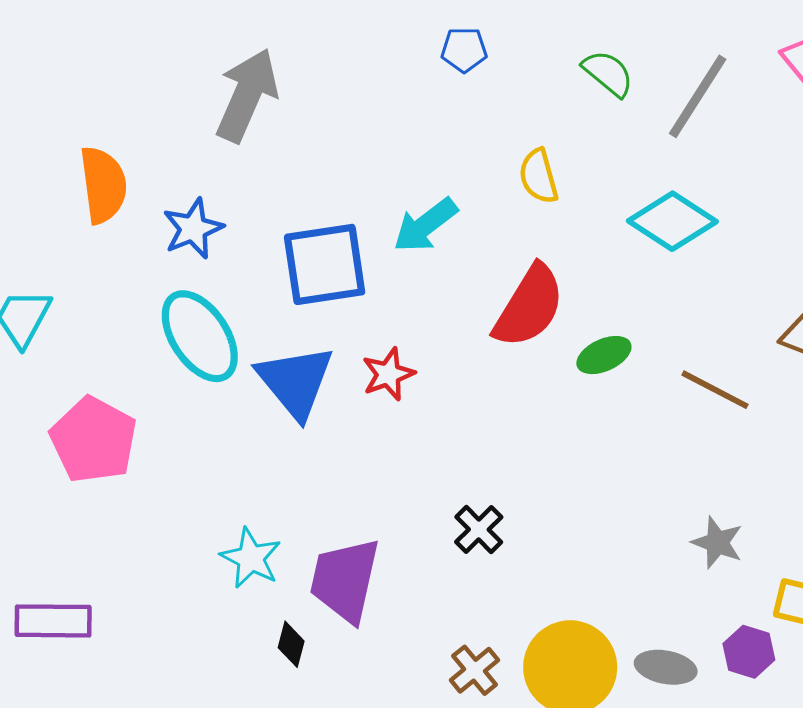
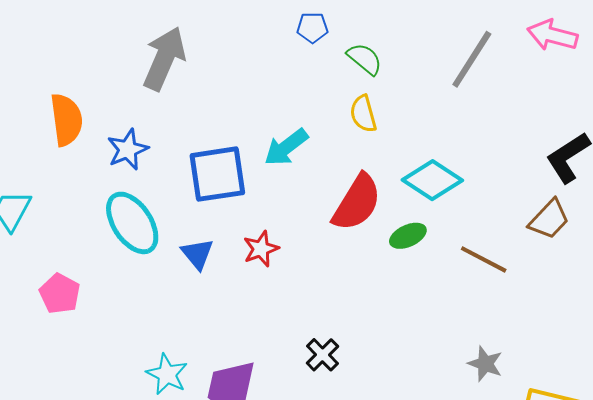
green semicircle: (608, 73) -> (365, 59), moved
cyan diamond: (672, 221) -> (432, 180), moved
blue triangle: (295, 382) -> (197, 254), size x0.6
pink pentagon: (94, 440) -> (60, 294), size x0.7

